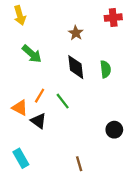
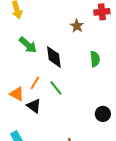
brown star: (76, 33) -> (77, 26), moved
black diamond: (76, 67) -> (54, 57), moved

